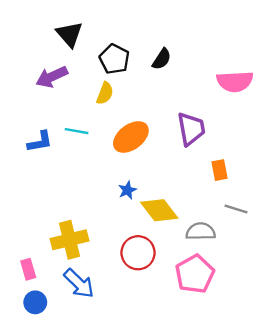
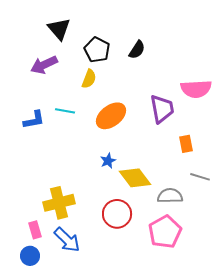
pink semicircle: (235, 81) -> (196, 89), moved
pink rectangle: (28, 269) -> (35, 230), moved

